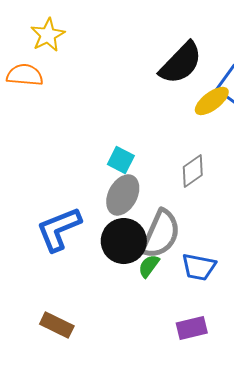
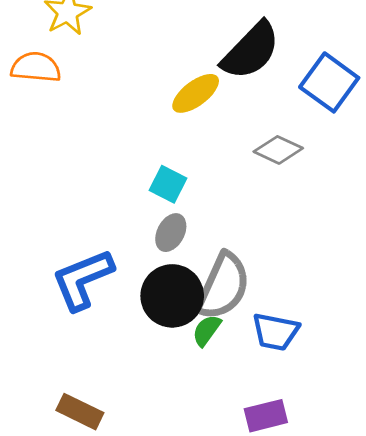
yellow ellipse: (212, 101) -> (196, 93), moved
gray diamond: (193, 171) -> (278, 150), moved, turned 60
gray ellipse: (123, 195) -> (171, 233), size x0.7

